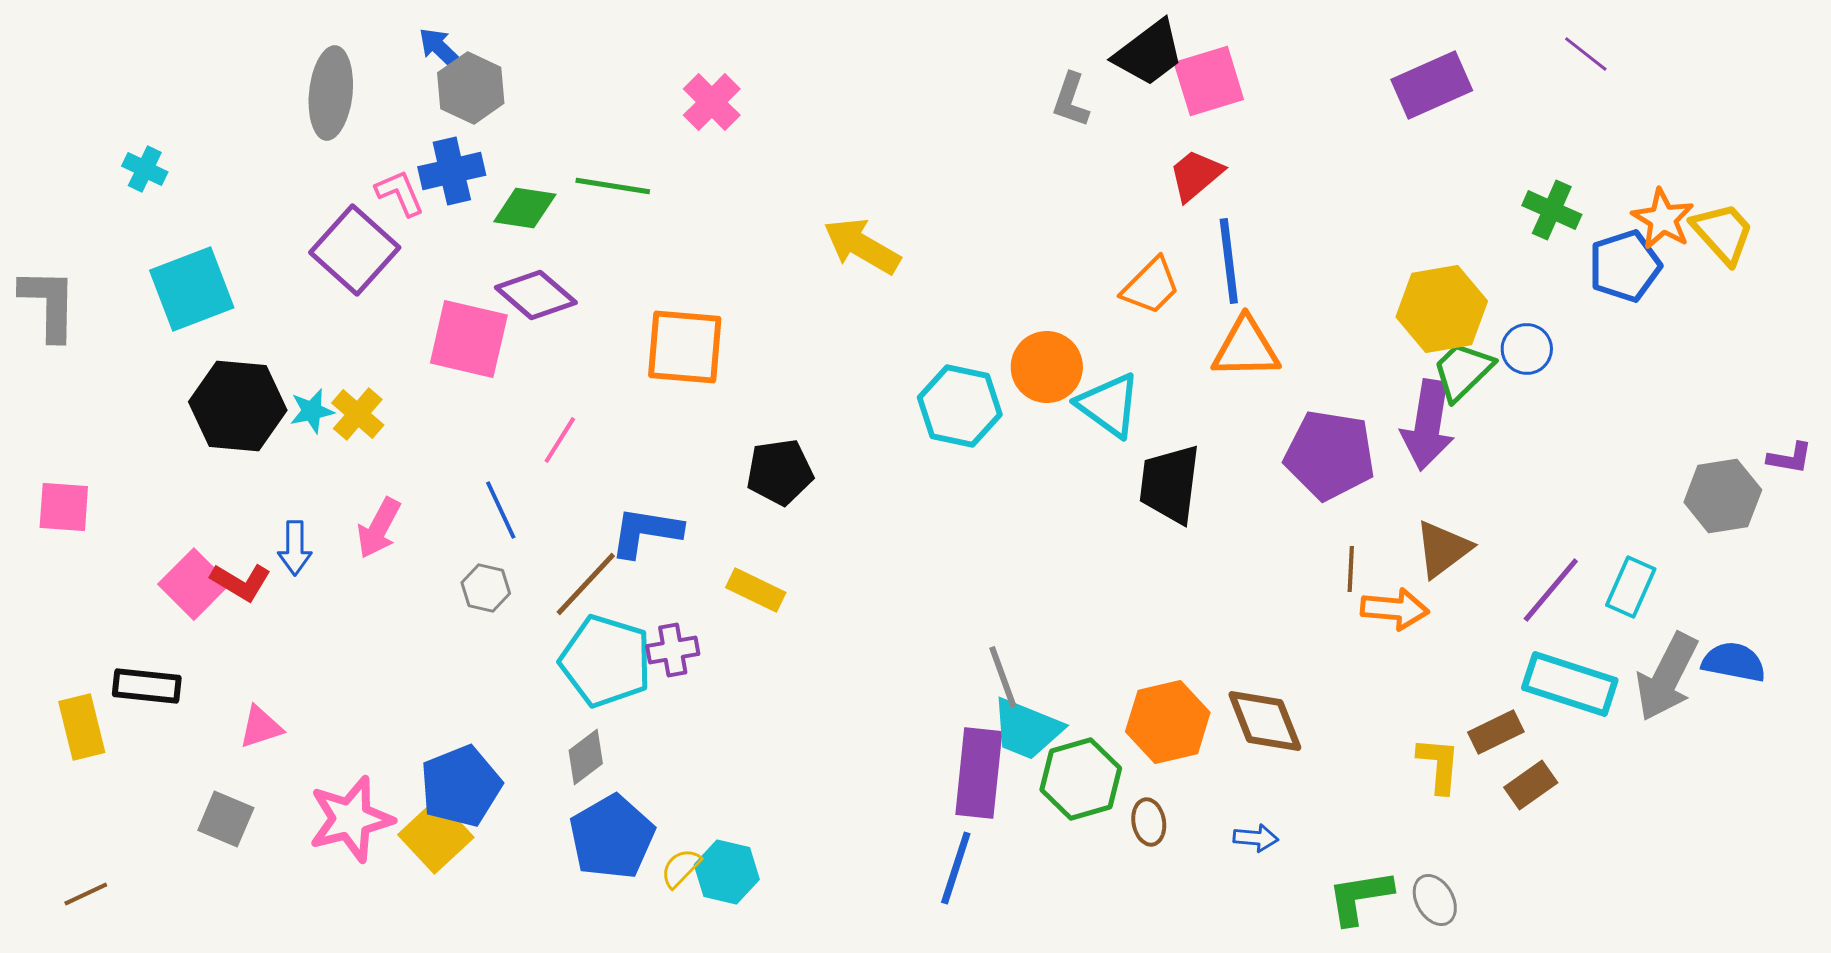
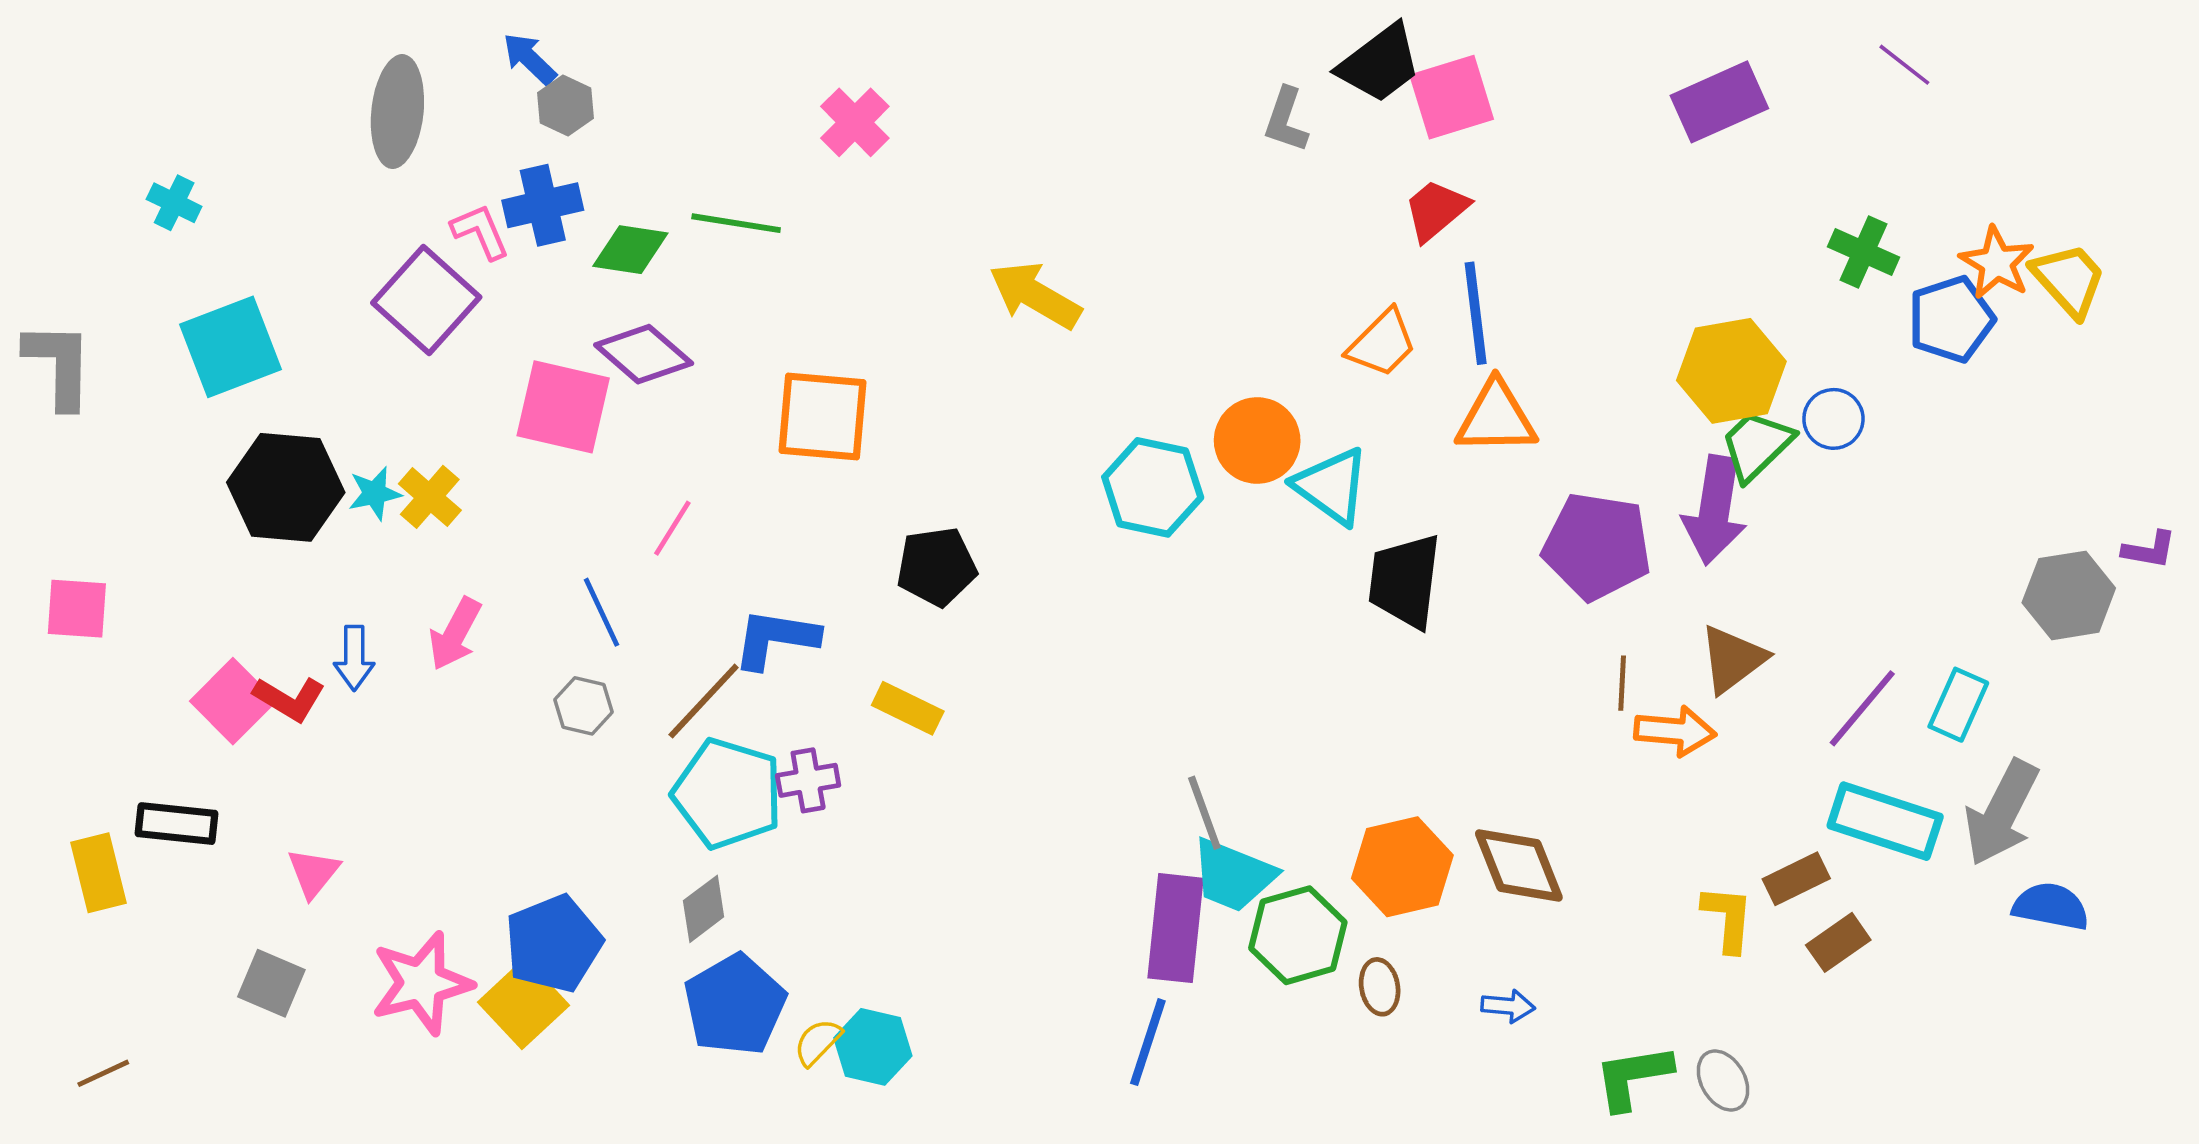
gray hexagon: (471, 88) -> (566, 106), size x0.7
blue semicircle: (1734, 662) -> (2051, 906), moved
pink triangle: (261, 727) -> (313, 873), turned -33

